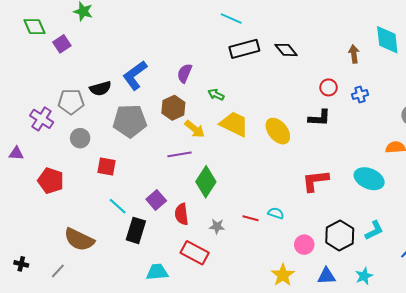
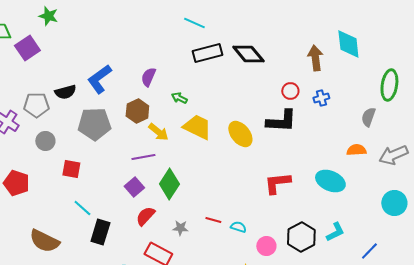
purple square: (62, 44) -> (27, 48), size x1.4
black diamond: (286, 50) -> (248, 54), size x1.4
brown arrow: (354, 54) -> (315, 58), size x1.4
black L-shape: (319, 118) -> (281, 121), size x1.4
purple square: (156, 200) -> (134, 187), moved
cyan semicircle: (276, 213) -> (238, 227), moved
red semicircle: (182, 214) -> (145, 216), turned 50

